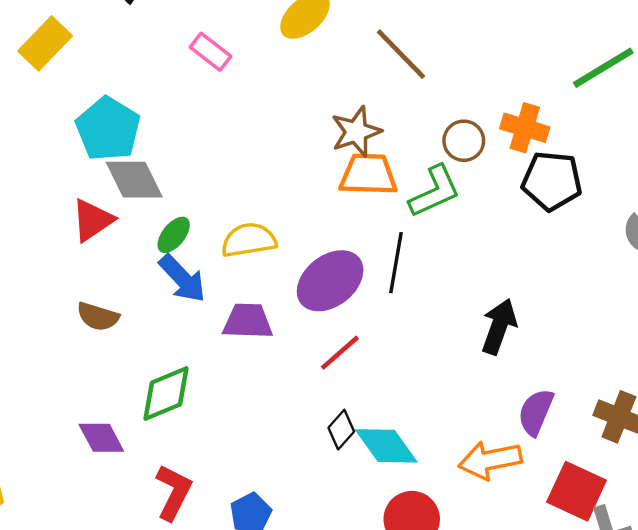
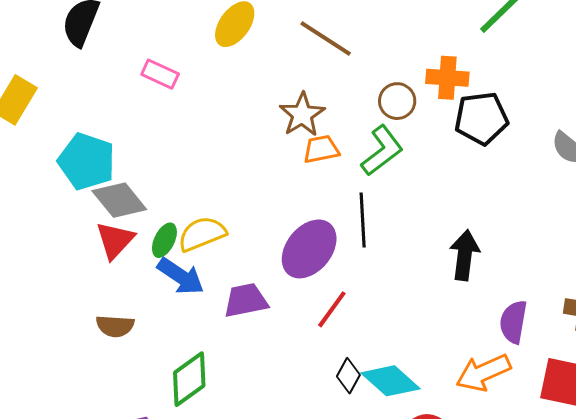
orange trapezoid: (368, 174) -> (321, 149), size x0.7
red triangle: (92, 220) -> (115, 240), moved
yellow semicircle: (249, 240) -> (202, 234), moved

